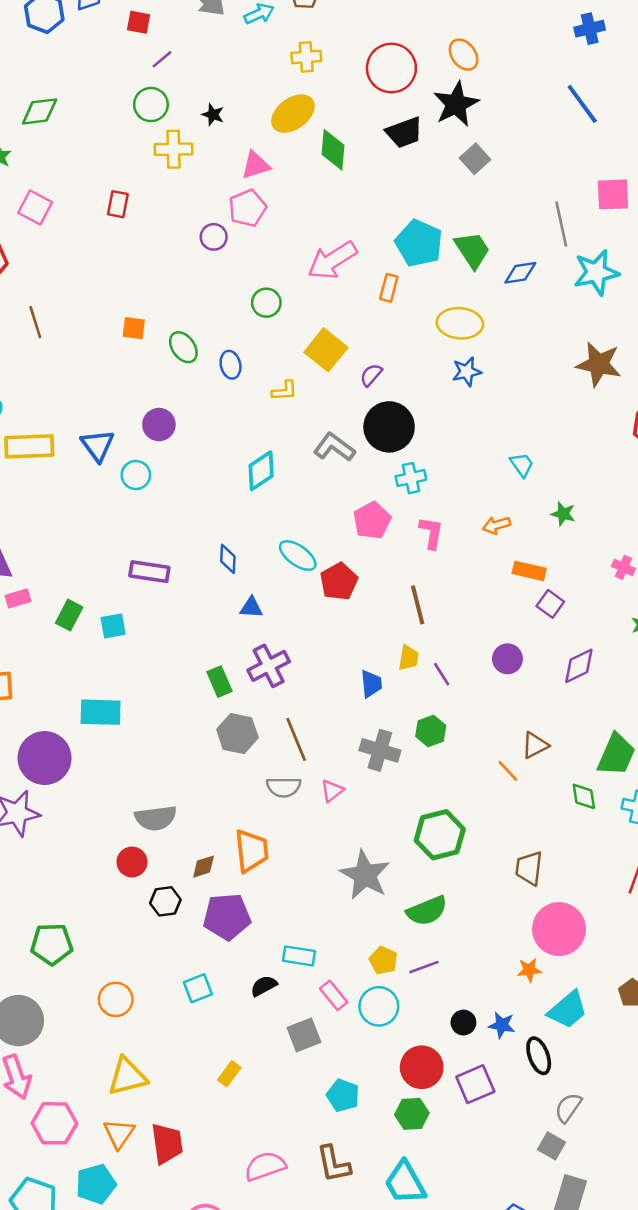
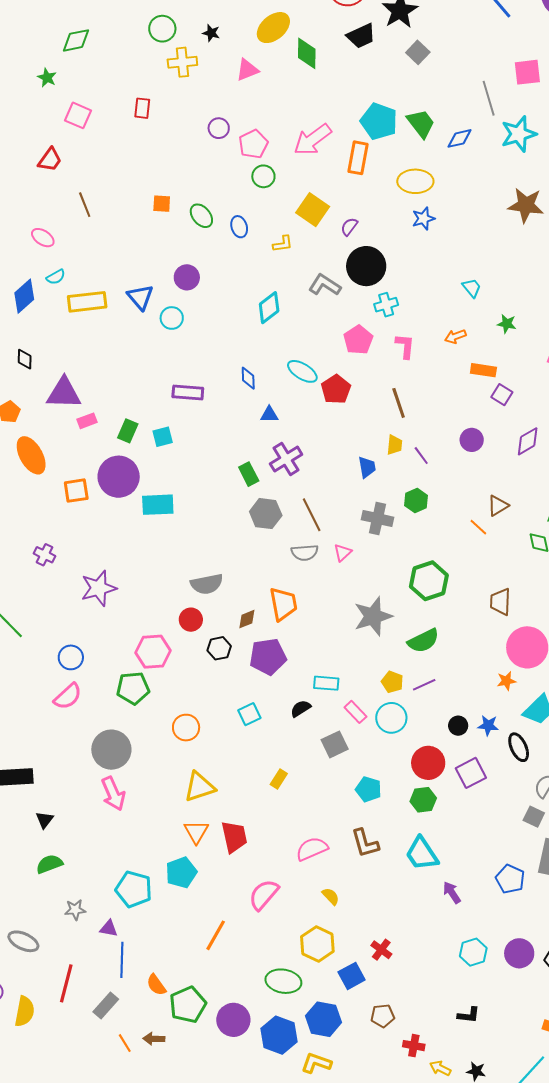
pink pentagon: (247, 208) -> (253, 144), moved
orange rectangle: (389, 288) -> (358, 158), size x1.5
purple circle: (45, 758) -> (119, 477), moved
gray star: (365, 875) -> (373, 616), turned 30
pink hexagon: (54, 1123) -> (153, 652), moved

